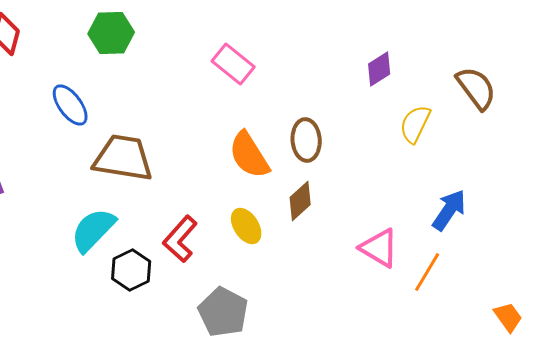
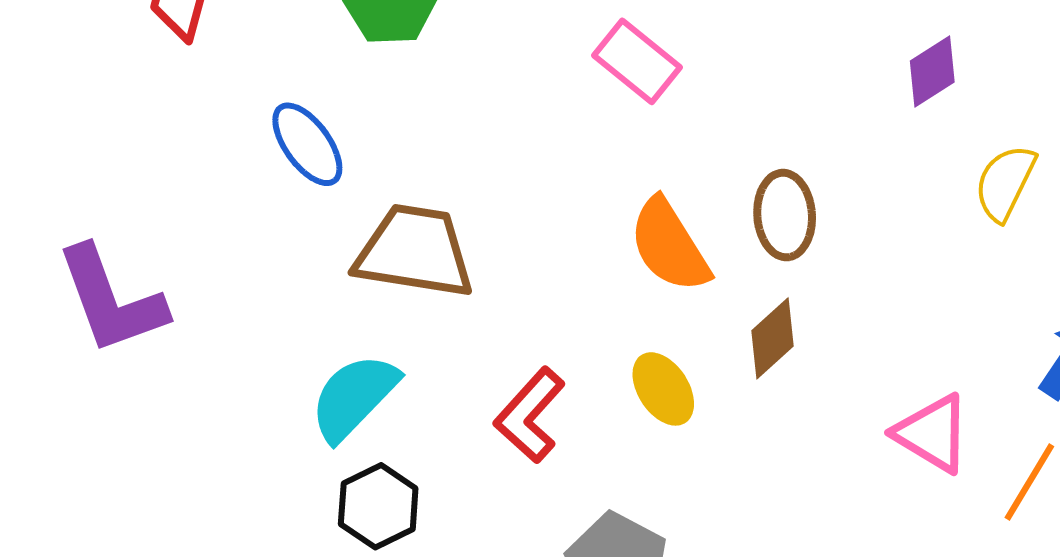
black hexagon: (131, 270) -> (378, 506), moved

